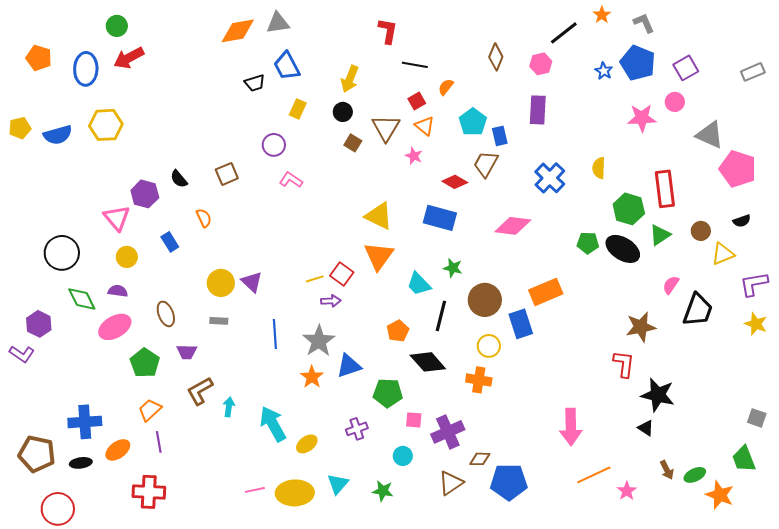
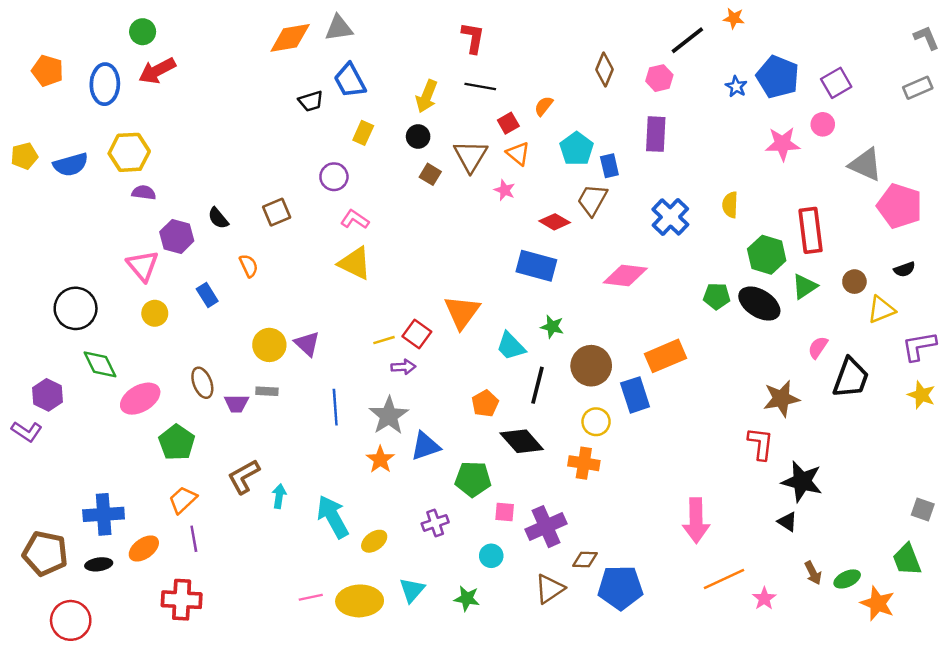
orange star: (602, 15) -> (734, 18), turned -30
gray L-shape: (644, 23) -> (926, 38), moved
black line: (415, 65) -> (480, 87), moved
yellow triangle: (379, 216) -> (355, 263), moved
purple semicircle: (118, 291) -> (144, 193), moved
purple trapezoid: (187, 352) -> (236, 403), moved

